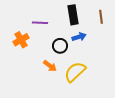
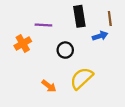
blue arrow: (79, 37) -> (100, 36), moved
orange arrow: (50, 66) -> (49, 86), moved

